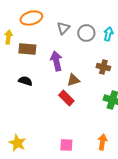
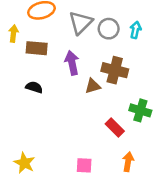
gray triangle: (63, 28) -> (81, 23), size x1.5
brown cross: (103, 67) -> (115, 70), moved, size x1.5
red rectangle: (66, 98) -> (115, 127), moved

